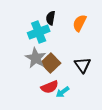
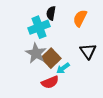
black triangle: (83, 65) -> (88, 51), moved
cyan arrow: (63, 92) -> (63, 68), moved

